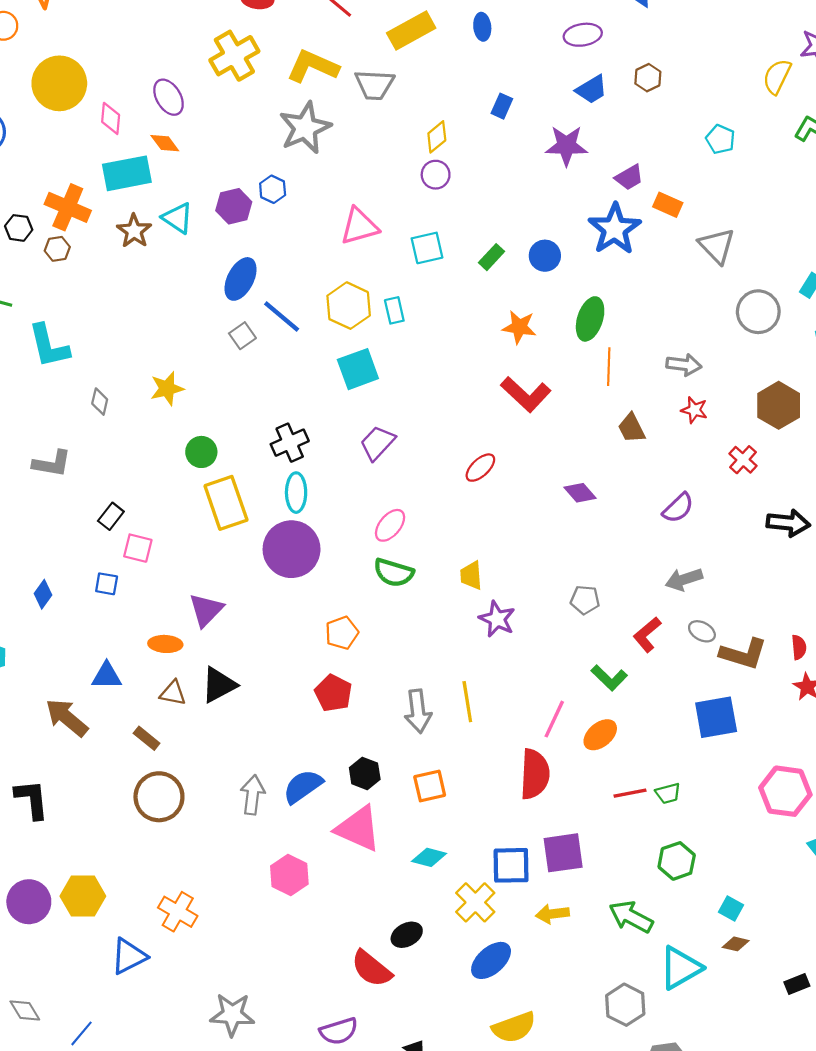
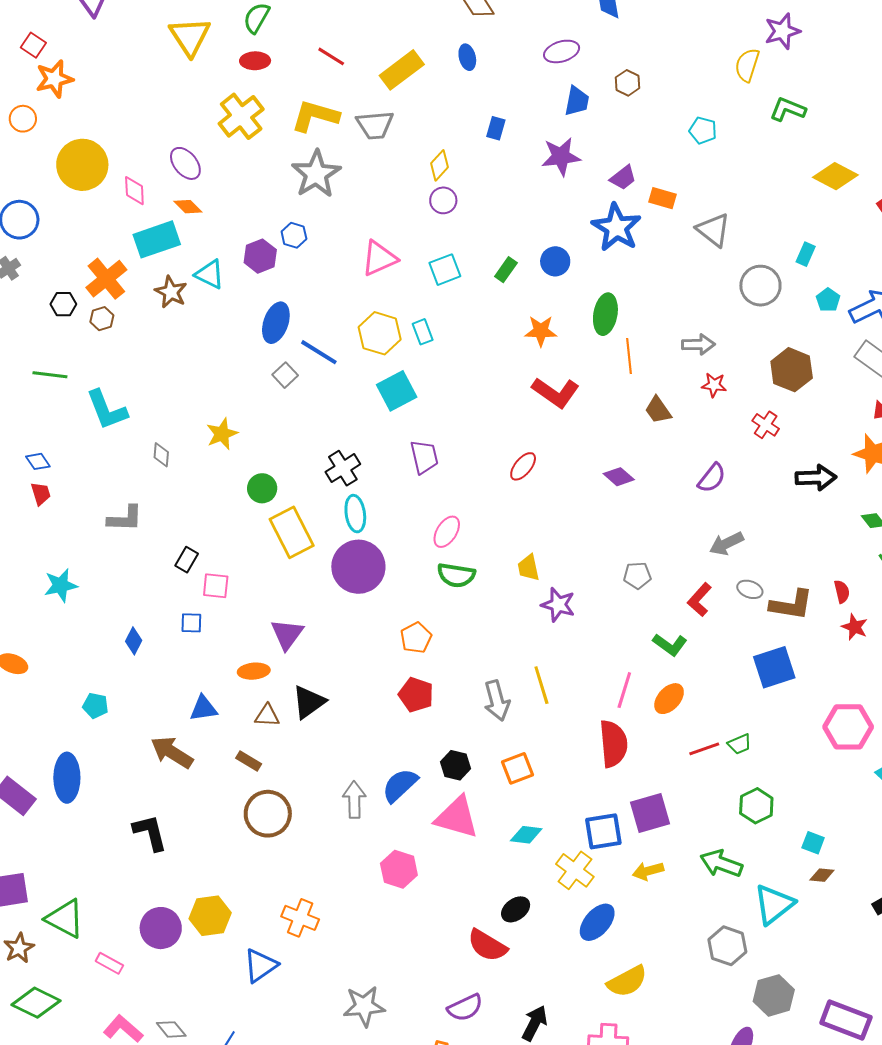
blue trapezoid: (592, 89) -> (577, 101), turned -40
orange cross: (68, 207) -> (106, 279), turned 36
purple trapezoid: (377, 443) -> (424, 457), turned 132

